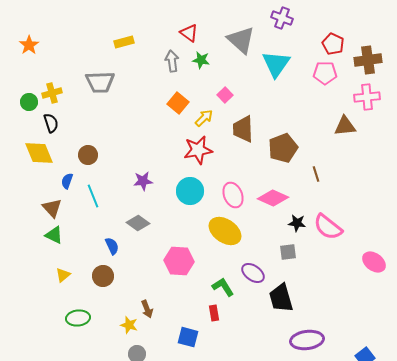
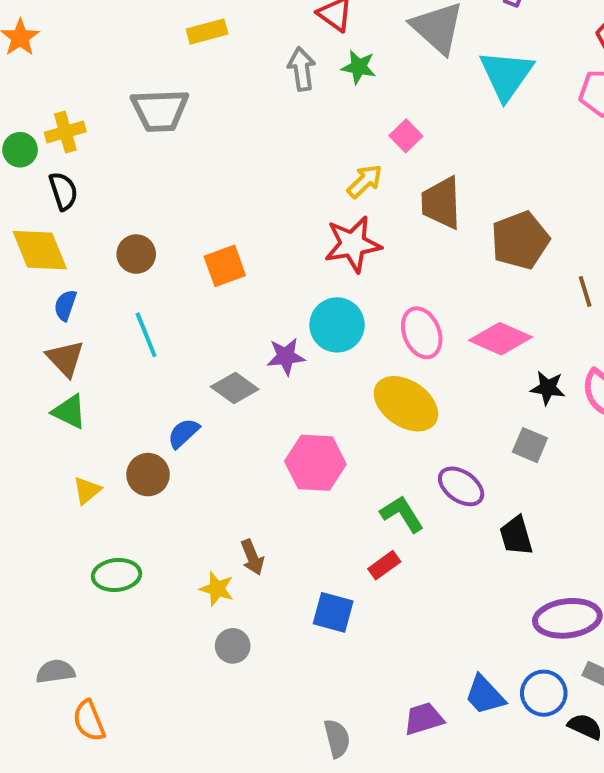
orange square: (178, 103) -> (225, 266), moved, turned 30
blue semicircle: (67, 181) -> (65, 305), moved
purple star: (143, 181) -> (286, 356), moved
blue semicircle: (112, 246) -> (183, 433), turned -108
gray square: (288, 252) -> (530, 445), turned 30
brown circle: (103, 276) -> (148, 475), moved
black trapezoid: (281, 298) -> (516, 536), size x0.7
red rectangle: (214, 313) -> (384, 565), turned 63

